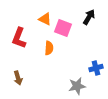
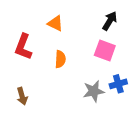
pink square: (63, 28) -> (105, 51), moved
gray star: (77, 86) -> (94, 91), moved

